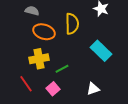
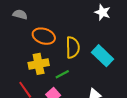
gray semicircle: (32, 11) -> (20, 14), moved
yellow semicircle: (72, 24) -> (73, 47), moved

